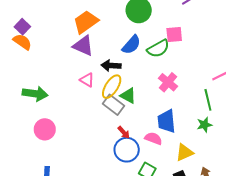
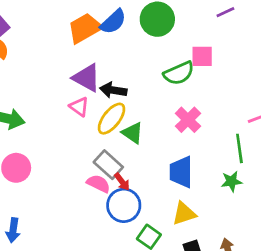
blue semicircle: (131, 45) -> (113, 22), moved
purple triangle: (83, 46) -> (87, 78), moved
gray rectangle: (113, 105) -> (108, 165), moved
pink semicircle: (153, 138) -> (98, 184), moved
yellow triangle: (185, 152) -> (184, 214), moved

